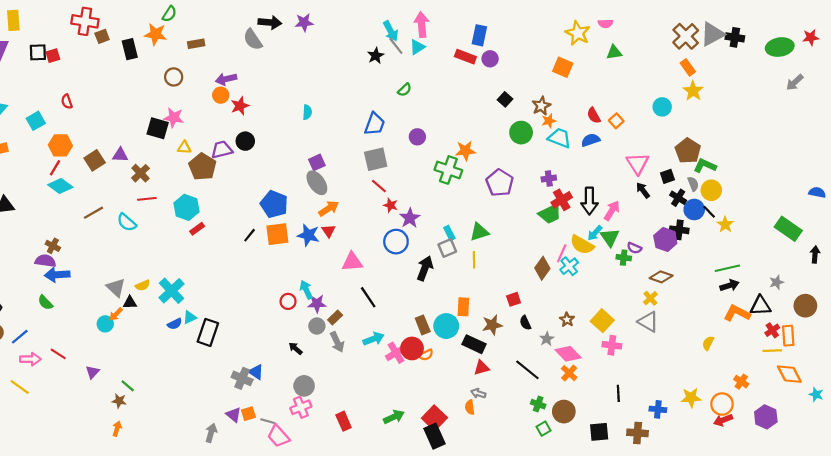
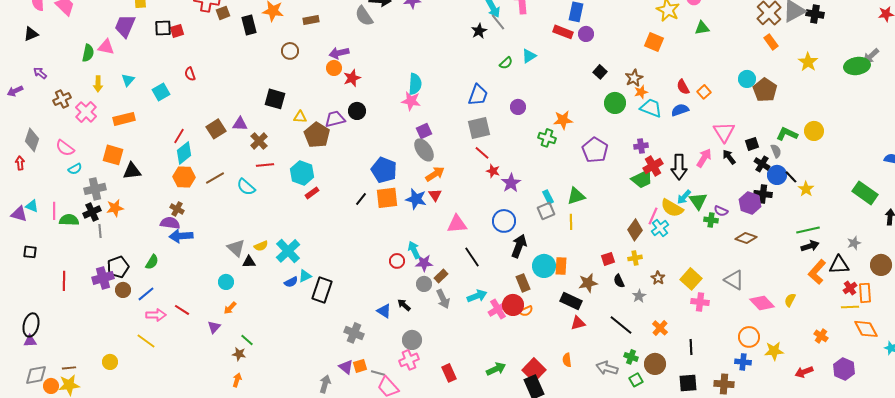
cyan triangle: (417, 47) -> (529, 56), moved
green ellipse: (780, 47) -> (857, 66), moved
yellow star: (693, 91) -> (808, 62), moved
cyan semicircle: (307, 112) -> (415, 84), size x1.5
pink star: (174, 118) -> (411, 101), moved
orange hexagon: (60, 145) -> (184, 177), moved
brown pentagon: (688, 151) -> (765, 90), moved
green cross: (448, 170) -> (547, 138), size x0.7
cyan diamond: (60, 186) -> (184, 153), turned -75
yellow circle: (711, 190) -> (814, 131), moved
pink arrow: (612, 211) -> (704, 158), moved
blue circle: (396, 242) -> (504, 221), moved
black arrow: (425, 268) -> (519, 246), moved
yellow cross: (650, 298) -> (635, 258), moved, turned 32
green semicircle: (45, 303) -> (152, 262), moved, turned -105
orange L-shape: (737, 313) -> (817, 272), turned -75
orange arrow: (116, 314) -> (230, 308), moved
cyan circle: (446, 326) -> (544, 266), moved
pink diamond: (568, 354) -> (762, 303), moved
blue triangle: (256, 372) -> (384, 311), moved
gray arrow: (478, 393) -> (607, 368), moved, size x1.5
black line: (618, 393) -> (691, 347), moved
orange circle: (722, 404) -> (749, 337), moved

